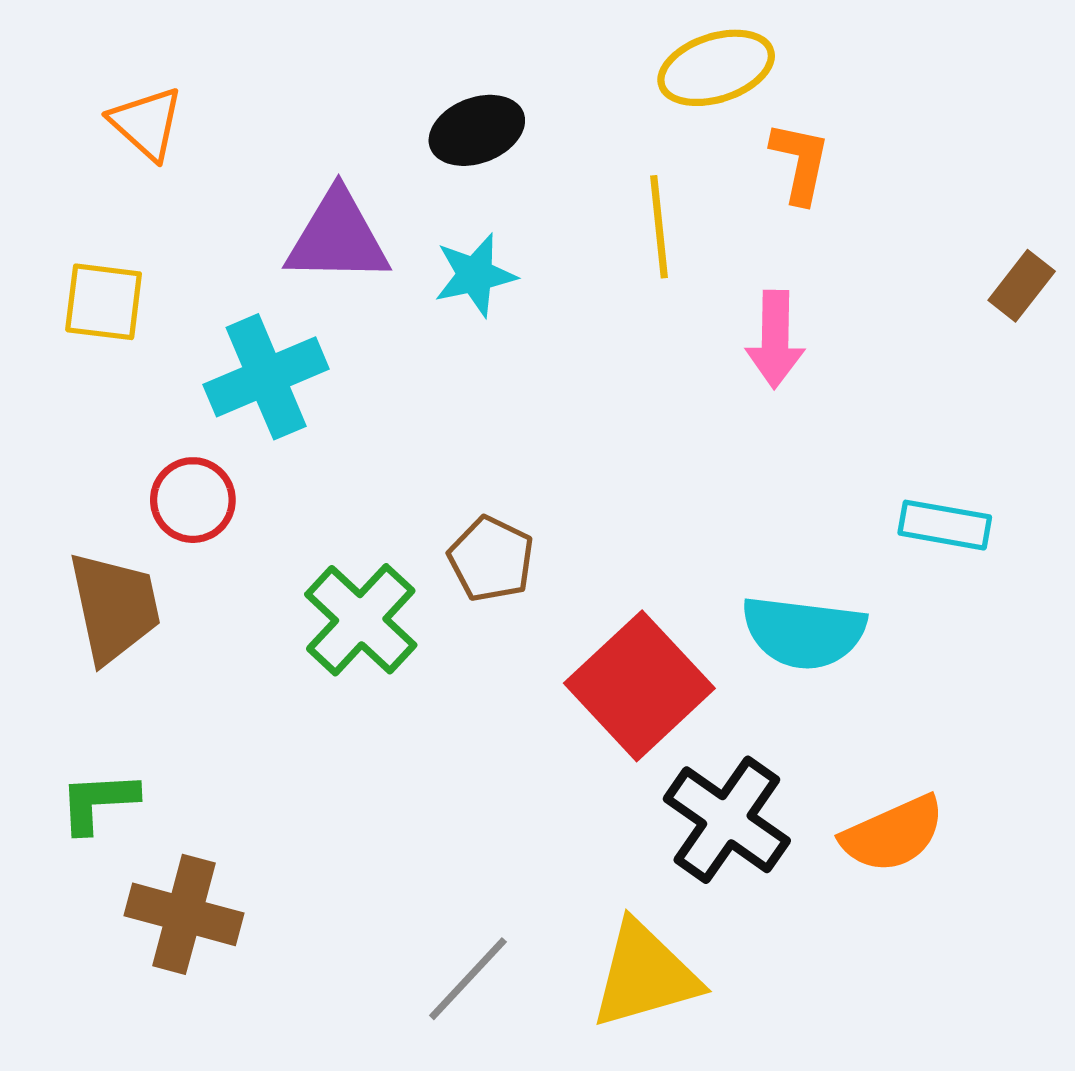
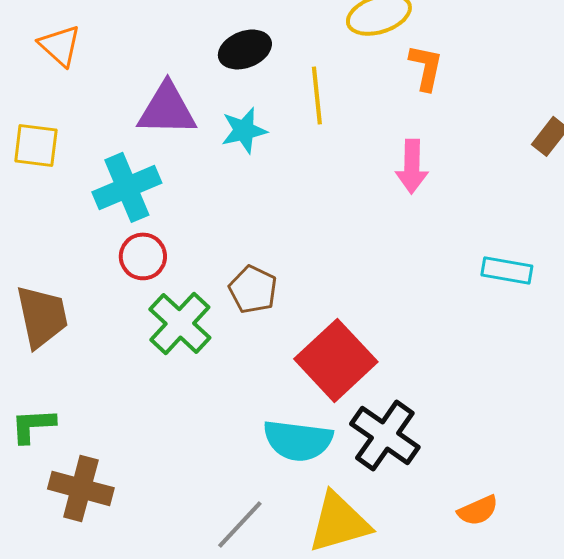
yellow line: (659, 227) -> (317, 95), moved
red circle: (193, 500) -> (143, 256), moved
cyan semicircle: (804, 632) -> (298, 440), moved
orange semicircle: (893, 834) -> (478, 510), moved, size x0.7

